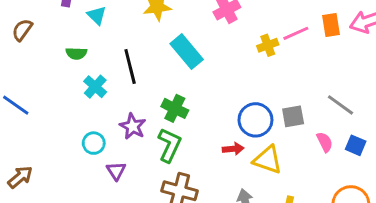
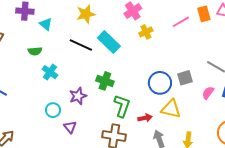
yellow cross: (268, 45) -> (146, 32), moved
black line: (130, 66) -> (81, 45), moved, turned -45
purple star: (133, 126) -> (78, 96), turned 30
pink semicircle: (325, 142) -> (208, 93), turned -112
green L-shape: (169, 145) -> (122, 106), moved
red arrow: (233, 149) -> (145, 118), moved

